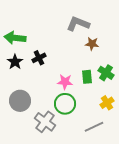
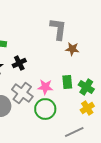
gray L-shape: (78, 24) -> (58, 29), turned 75
green cross: (106, 73) -> (86, 87), moved
gray cross: (45, 122) -> (22, 93), moved

